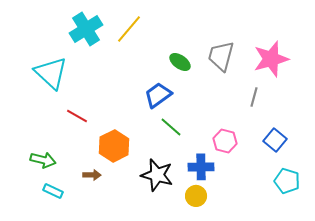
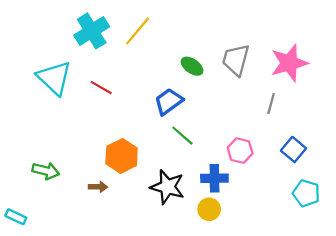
red line: (77, 116) -> (101, 88), moved
cyan rectangle: (53, 191) -> (16, 217), moved

